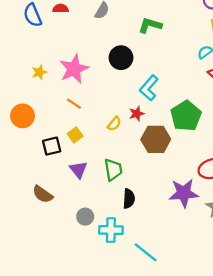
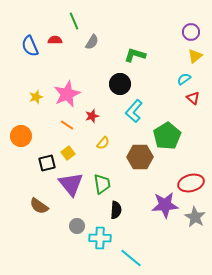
black circle: (121, 58) -> (120, 84), moved
red star: (137, 114) -> (92, 116), moved
purple triangle: (78, 170) -> (71, 184), size x1.5

